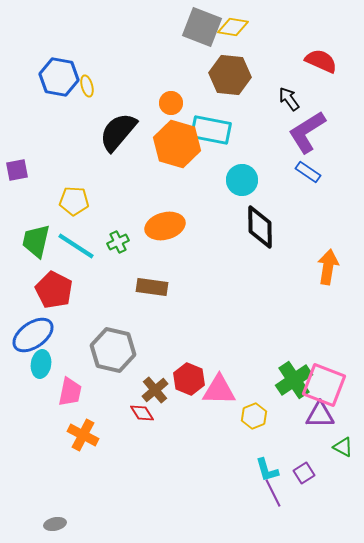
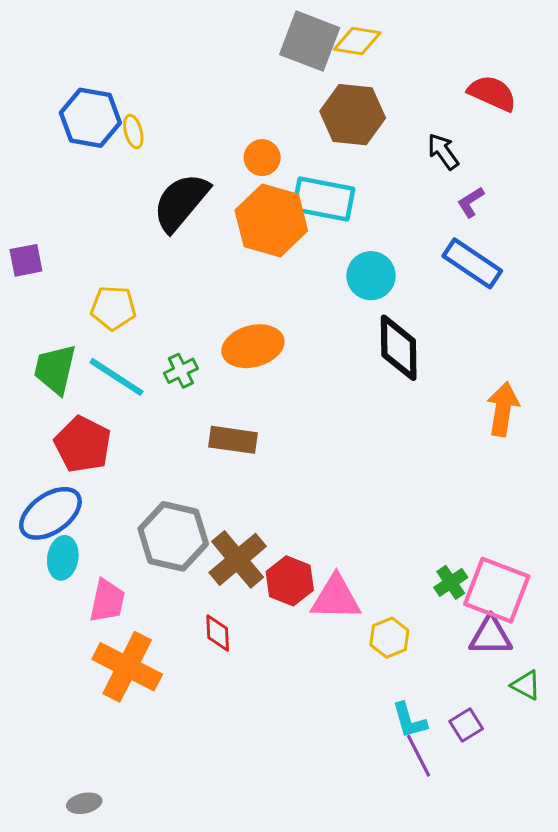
purple L-shape: (307, 132) -> (471, 202), size x0.5
blue rectangle: (308, 172) -> (472, 263), size x1.5
green cross: (294, 380) -> (451, 582), size x0.6
brown cross: (155, 390) -> (238, 559), moved, size x1.4
red diamond: (142, 413) -> (218, 633), turned 30
orange cross: (83, 435) -> (127, 667), size x1.4

